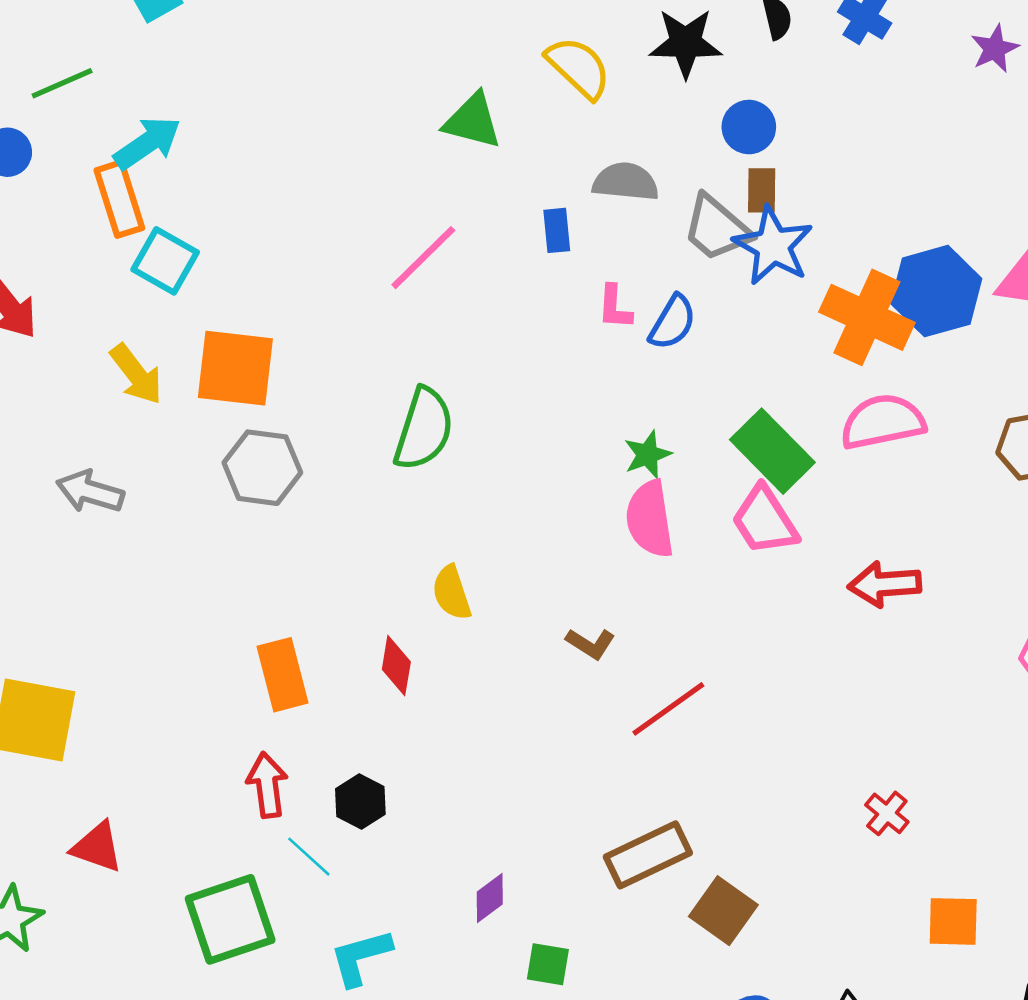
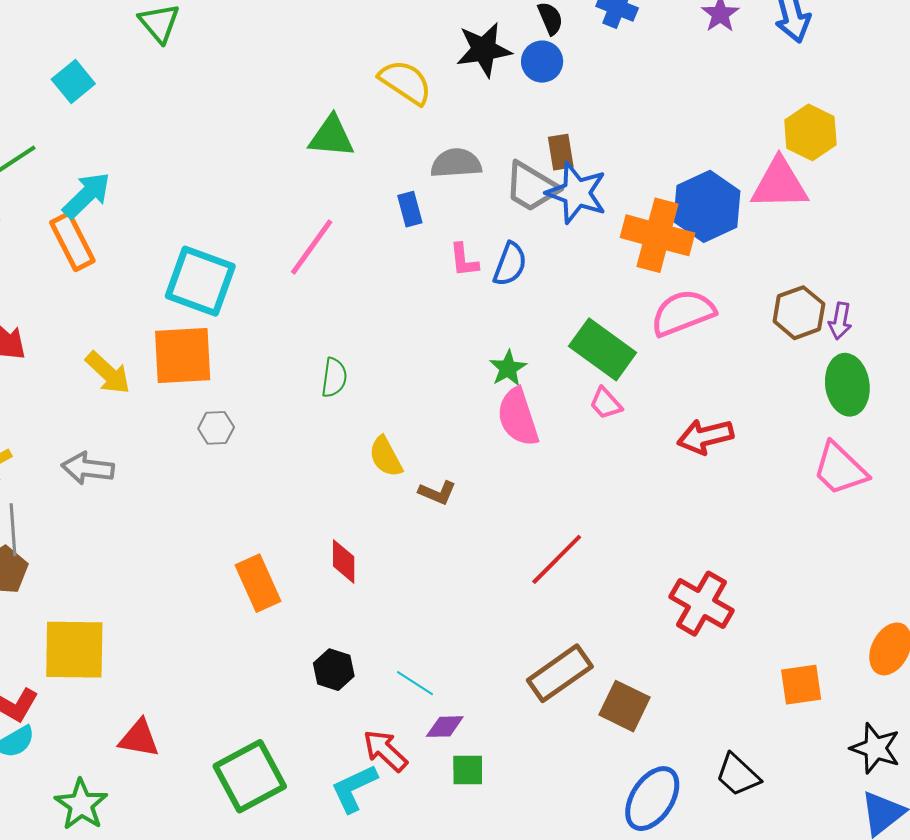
blue circle: (749, 127) -> (542, 62), moved
cyan square: (165, 261) -> (200, 281), moved, size x1.4
green semicircle: (424, 429) -> (334, 378), size x0.6
gray hexagon: (262, 468) -> (216, 428), size x0.6
pink trapezoid: (765, 520) -> (606, 403), size x0.6
yellow semicircle: (452, 593) -> (386, 457), moved
brown L-shape: (591, 644) -> (437, 493), moved
red arrow: (267, 785) -> (385, 751), moved, turned -30
red cross: (887, 813) -> (702, 604), moved, size x1.8
cyan line: (309, 857) -> (415, 683), moved
purple diamond: (490, 898) -> (445, 727), turned 45
green square: (548, 964) -> (468, 770), moved

